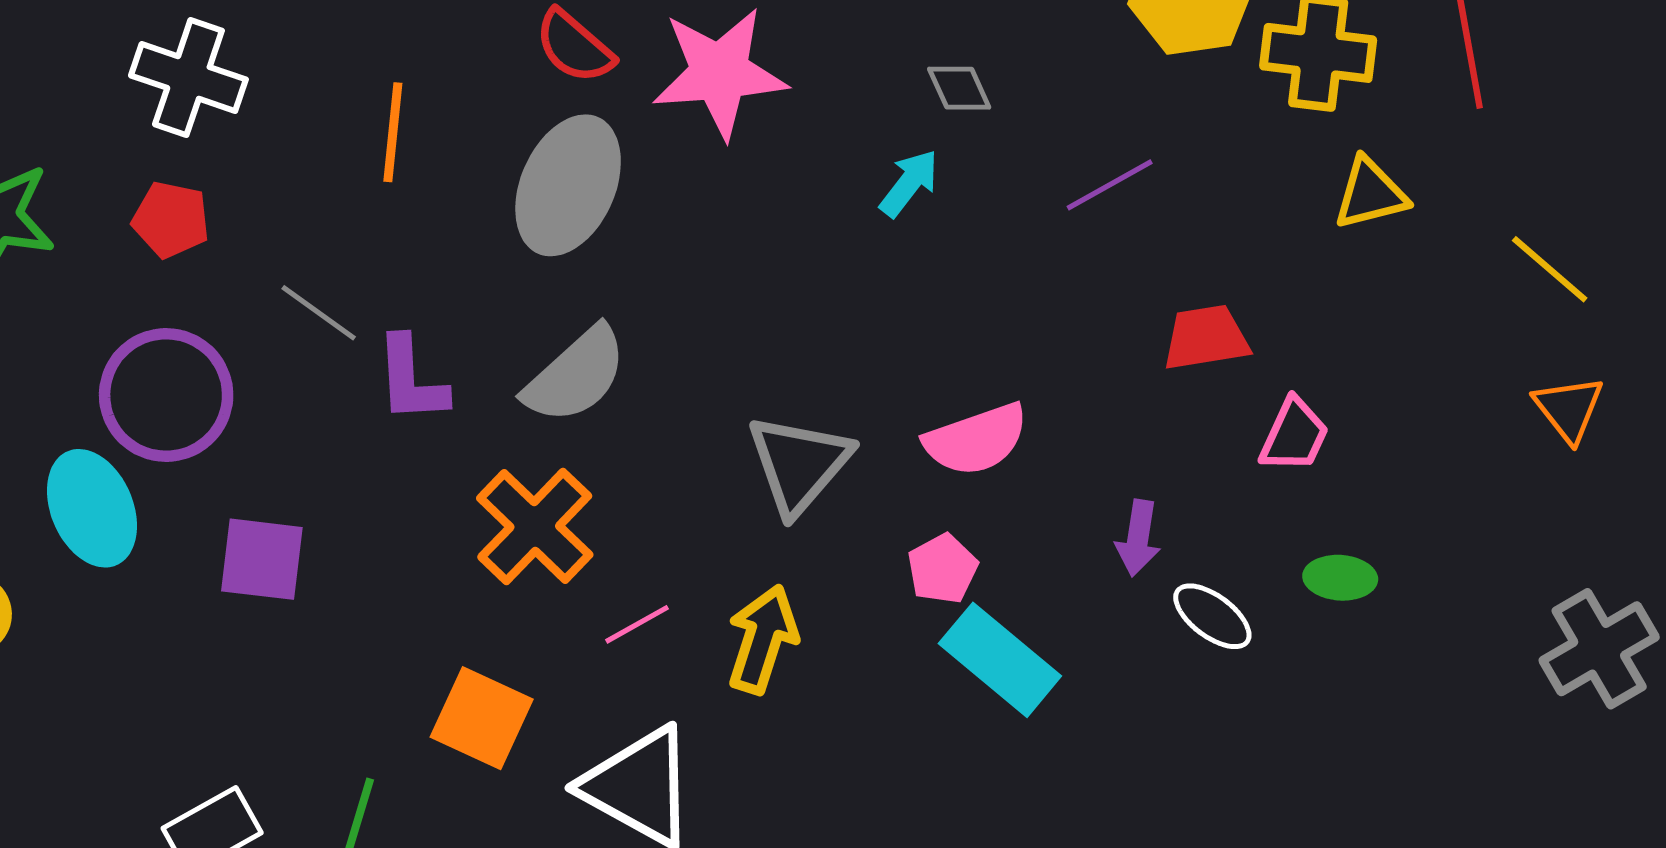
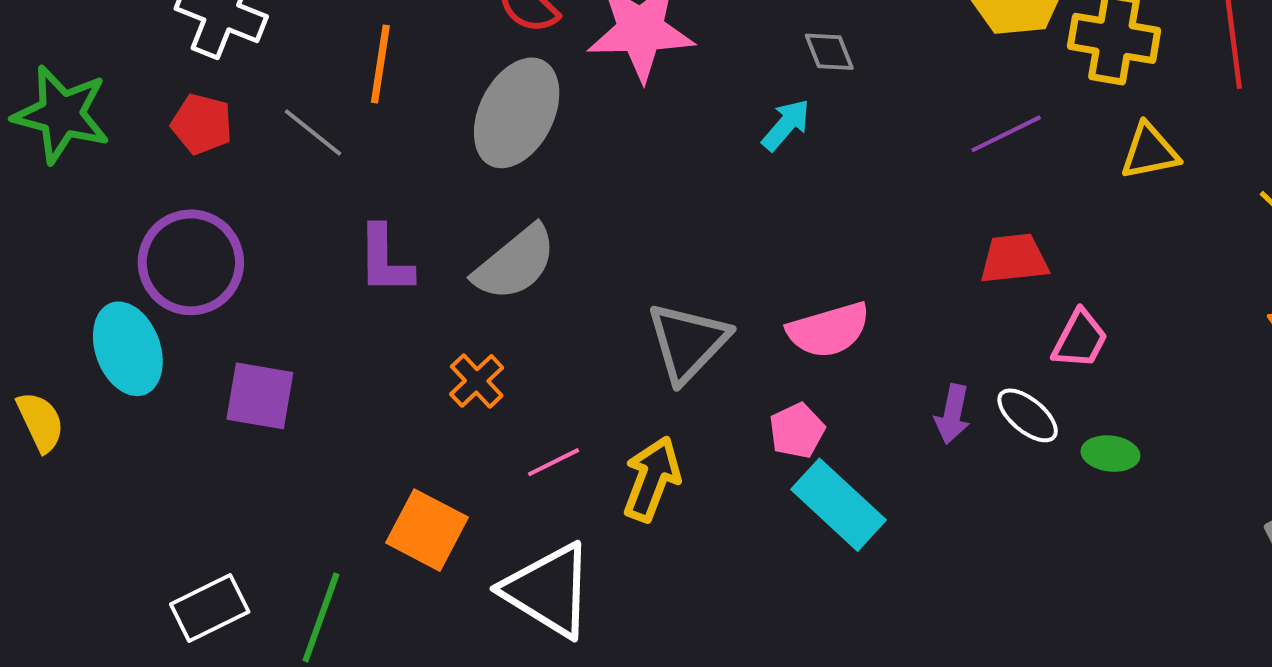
purple line: (1110, 185) -> (1006, 134), moved
gray line: (319, 313) -> (313, 133), moved
orange cross: (535, 526) -> (477, 381), size x0.6
white ellipse: (1212, 616) -> (1028, 415), moved

